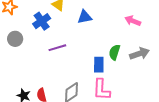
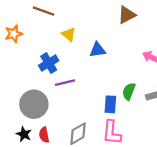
blue cross: (42, 21) -> (49, 63), moved
gray circle: (15, 39) -> (34, 104), moved, size x1.6

